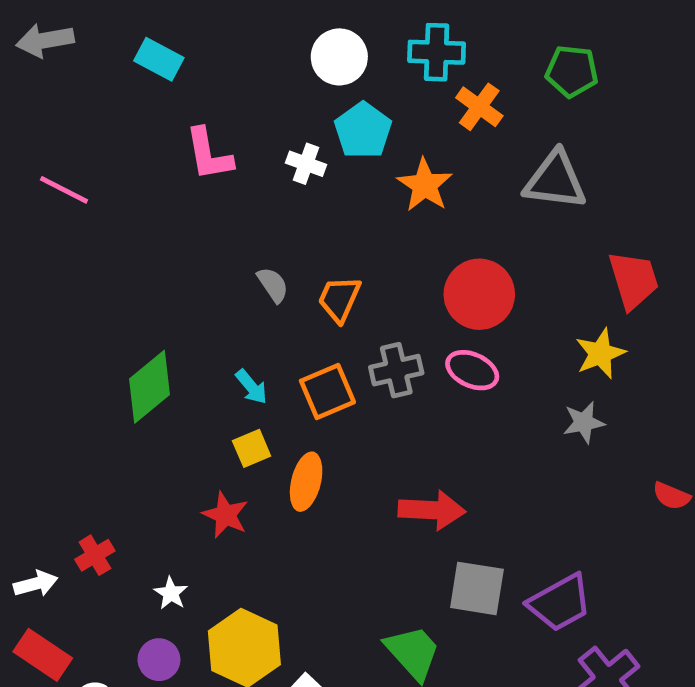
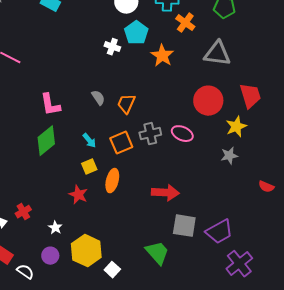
pink L-shape: (209, 154) -> (50, 105), moved
red circle: (479, 294) -> (208, 101), moved

